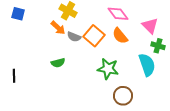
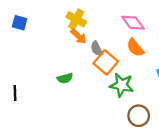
orange arrow: (58, 28) -> (79, 36), moved
orange square: (94, 36) -> (106, 62), moved
gray semicircle: (74, 37) -> (97, 49), moved, turned 40

